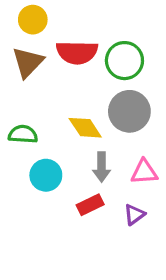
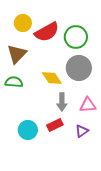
yellow circle: (33, 20) -> (23, 23), moved
red semicircle: (77, 52) -> (47, 32), turned -30
brown triangle: (28, 62) -> (17, 54), moved
cyan circle: (46, 175) -> (28, 130), moved

